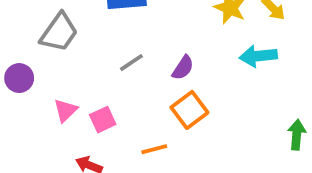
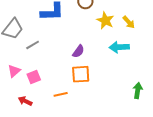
gray line: (131, 63) -> (33, 45), moved
orange square: (189, 110) -> (81, 74), turned 30

